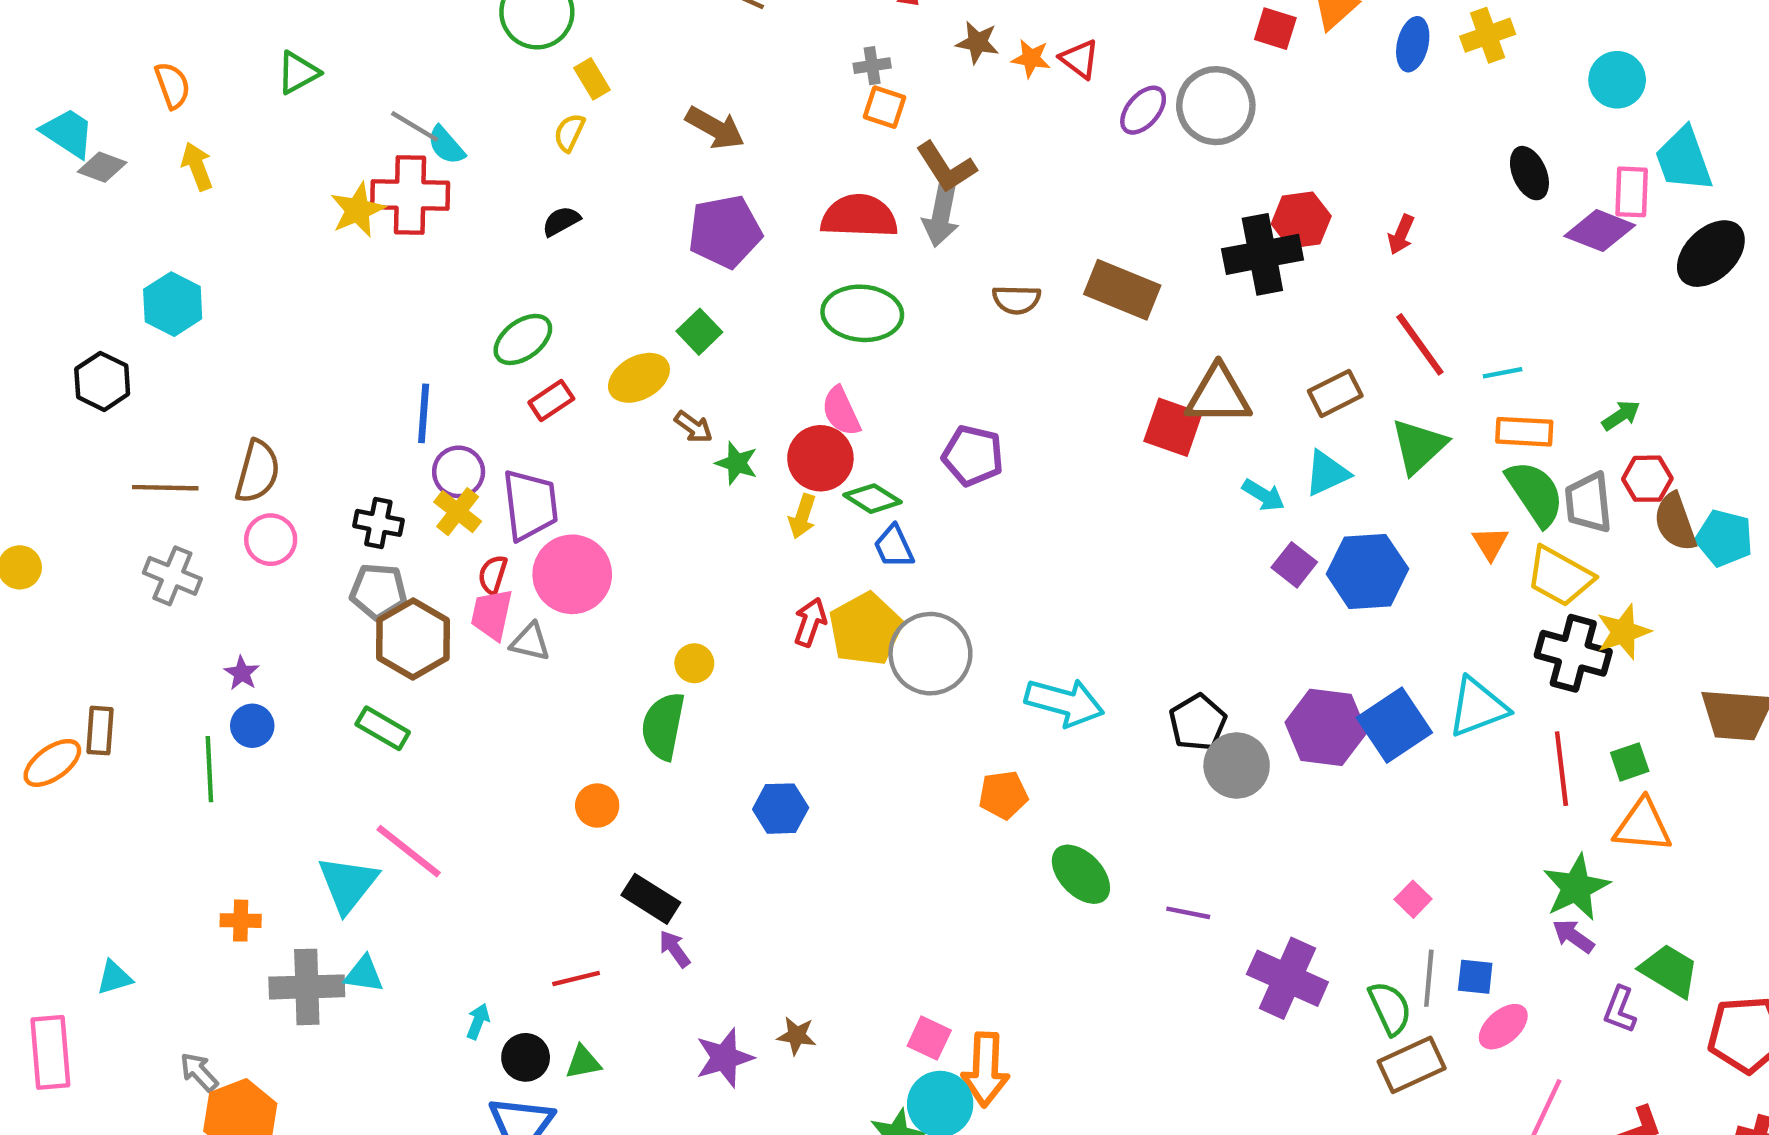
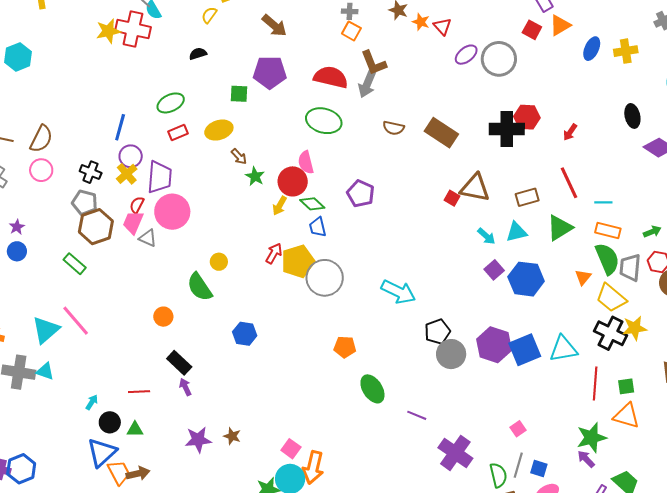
green square: (699, 332) -> (239, 94), moved, turned 36
red square: (1173, 427) -> (452, 198), size x0.6
cyan arrow: (1064, 702) -> (398, 292), moved
green semicircle: (663, 726) -> (200, 287), turned -56

